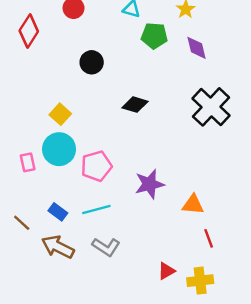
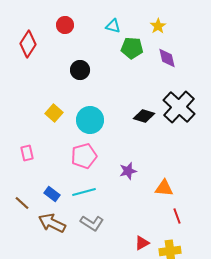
black diamond: (135, 105) -> (144, 116), moved
cyan circle: (59, 149) -> (90, 120), moved
purple star: (149, 184) -> (128, 171), size x0.7

